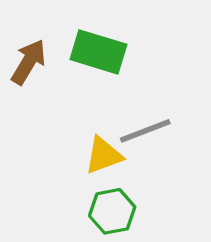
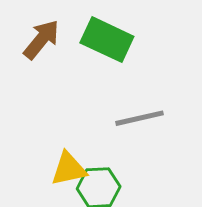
yellow triangle: (104, 155) -> (69, 169), moved

